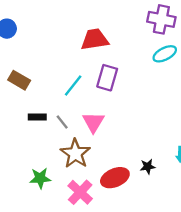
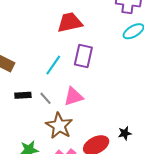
pink triangle: (93, 122) -> (74, 97), turned 45

